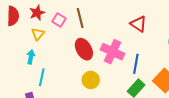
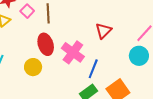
red triangle: (138, 24) -> (104, 31), turned 30
yellow circle: (91, 80) -> (33, 67), moved

